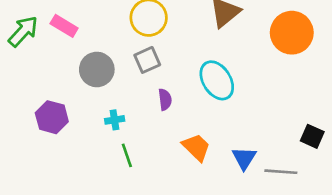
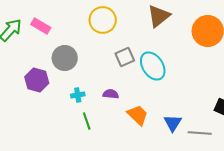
gray square: (147, 60) -> (125, 57), moved
purple semicircle: (165, 99) -> (111, 94), moved, turned -77
purple hexagon: (52, 117) -> (37, 80), moved

